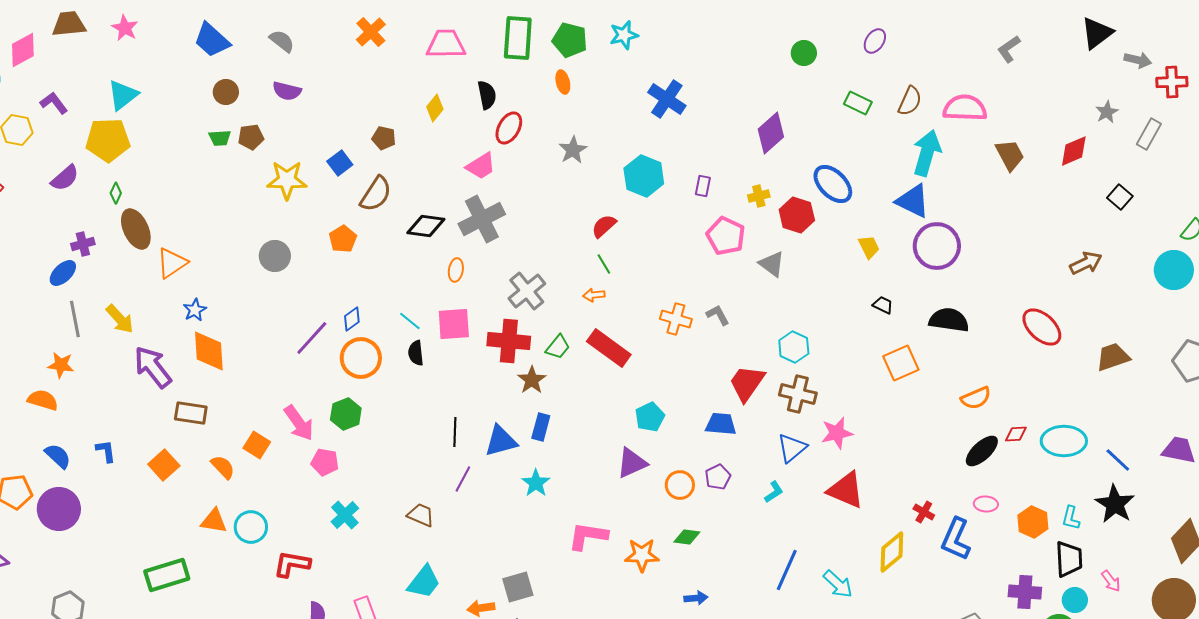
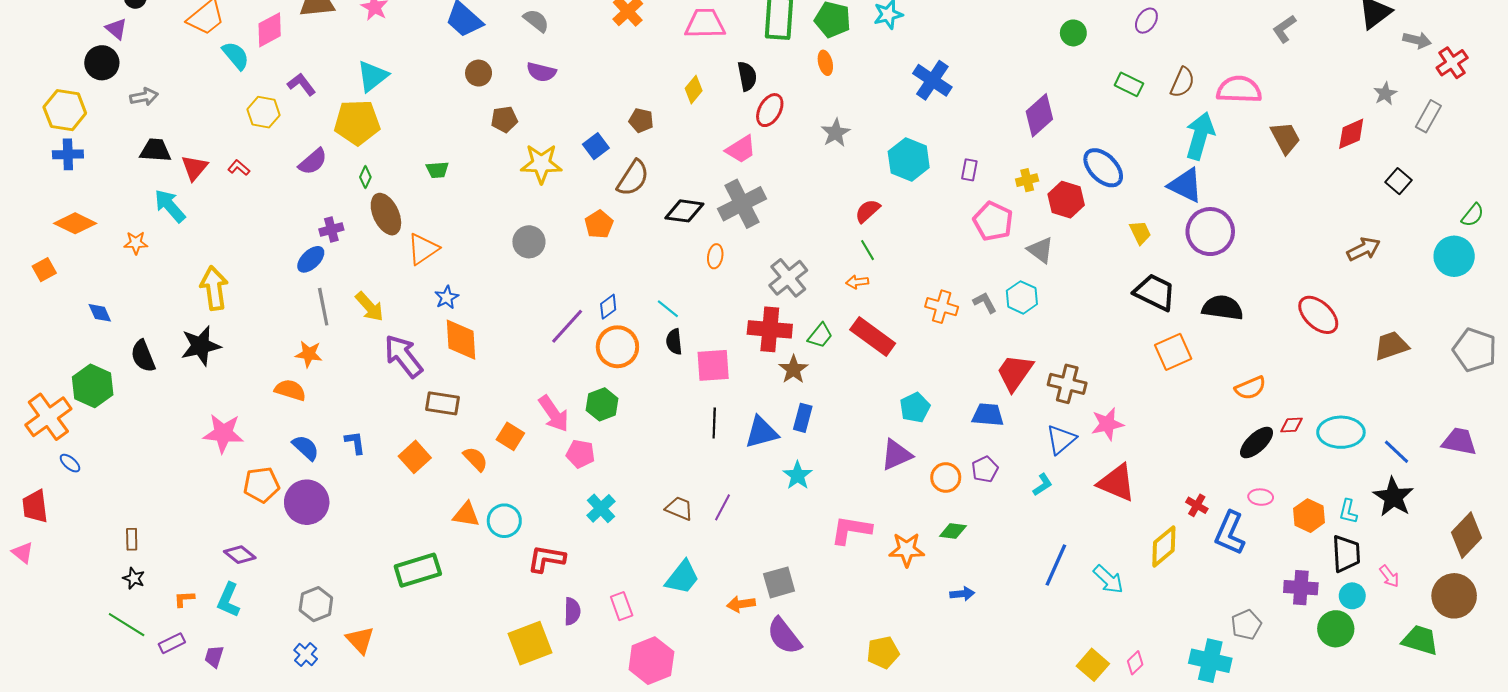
red cross: (1172, 82) -> (1452, 63), turned -32
green trapezoid: (220, 138) -> (437, 170), moved
black trapezoid: (883, 305) -> (1155, 292), size x2.0
pink square: (454, 324) -> (713, 365), moved
cyan hexagon: (794, 347) -> (1022, 297), moved
purple line: (463, 479) -> (722, 507), moved

